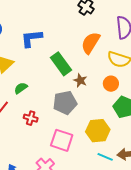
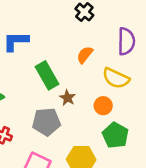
orange semicircle: (91, 43) -> (85, 55), size x0.7

